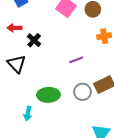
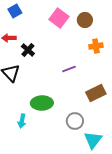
gray circle: (82, 92) -> (75, 121), moved

